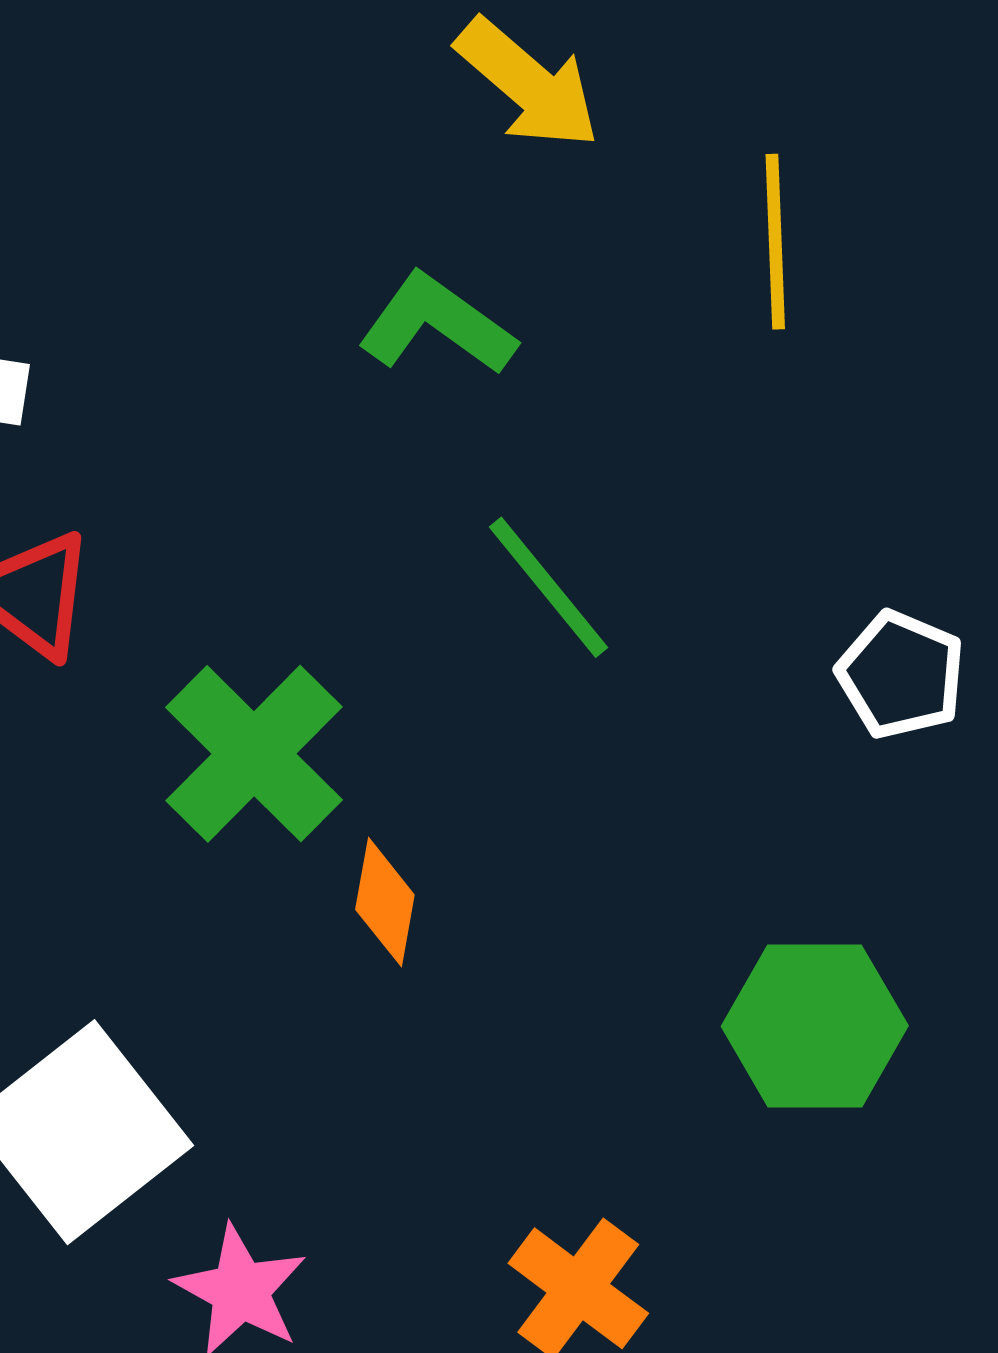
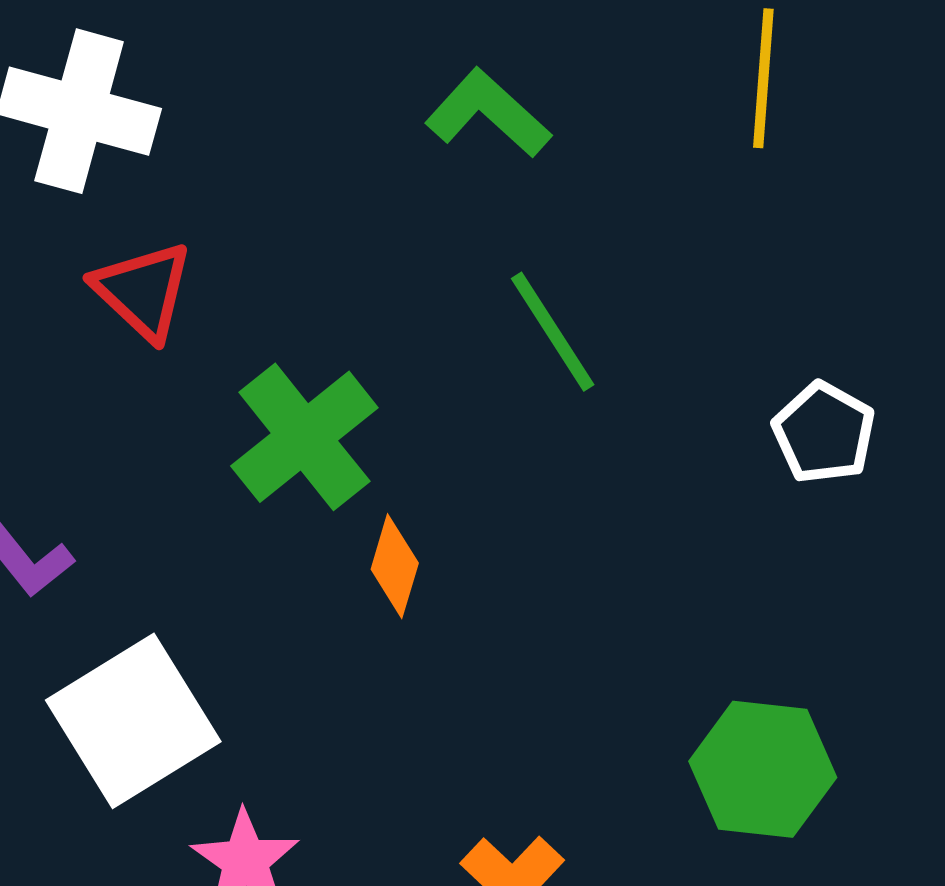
green hexagon: (815, 1026) -> (763, 769), moved

